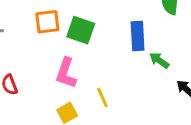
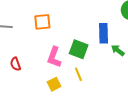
green square: (81, 30) -> (79, 49), moved

